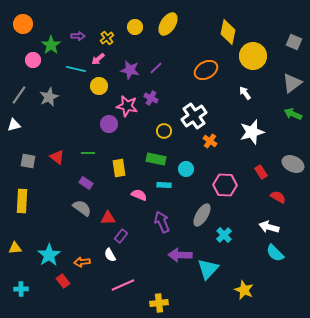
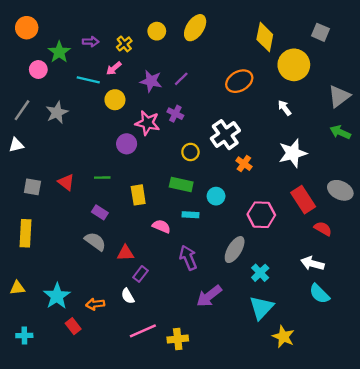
gray square: (294, 42) -> (321, 32), moved
red rectangle: (261, 172) -> (303, 200), size x1.6
purple arrow: (180, 255) -> (209, 296), turned -40
cyan triangle: (208, 269) -> (261, 308), moved
yellow cross: (159, 303) -> (178, 339), moved

